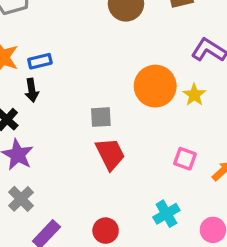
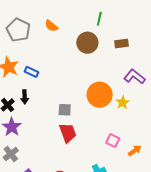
blue rectangle: (40, 61) -> (32, 72), turned 32
black arrow: (32, 90) -> (25, 97), moved

